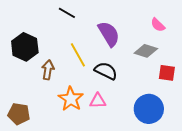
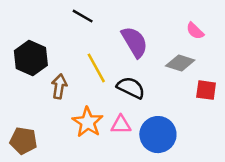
blue circle: (149, 109) -> (158, 135), moved

